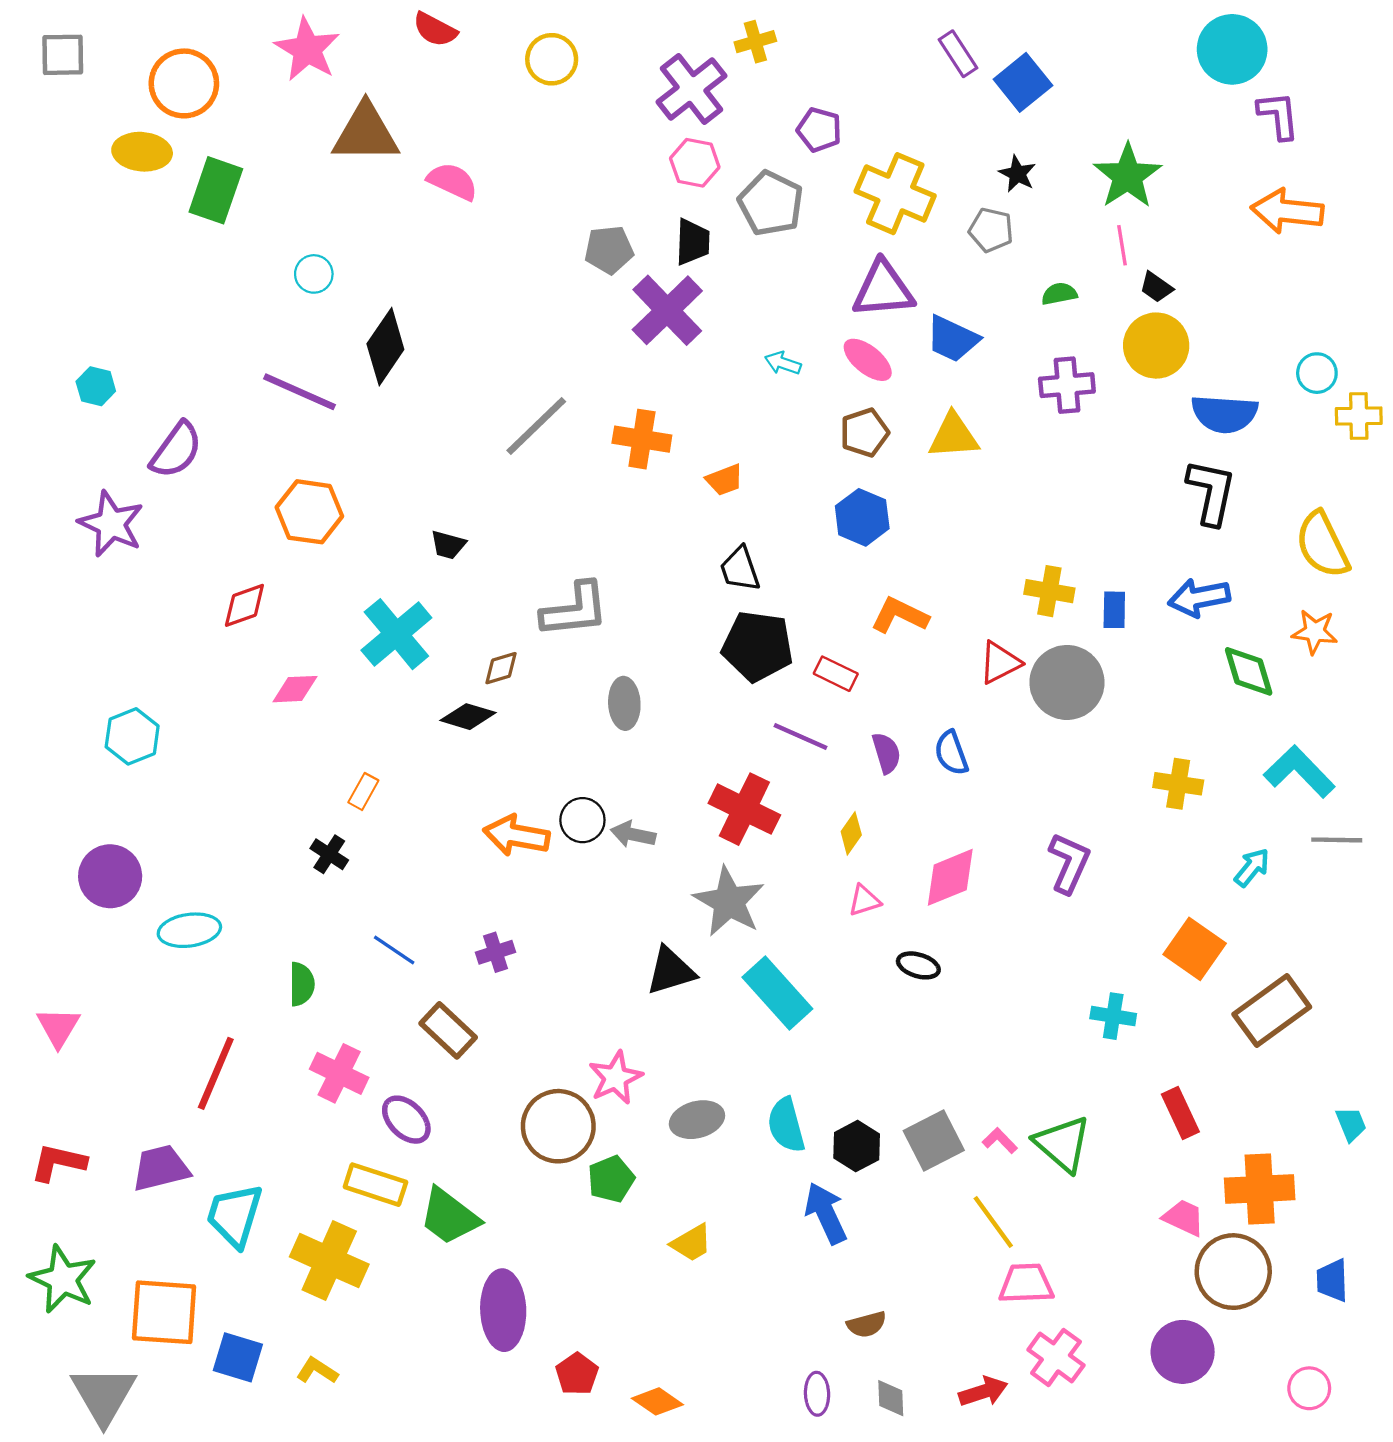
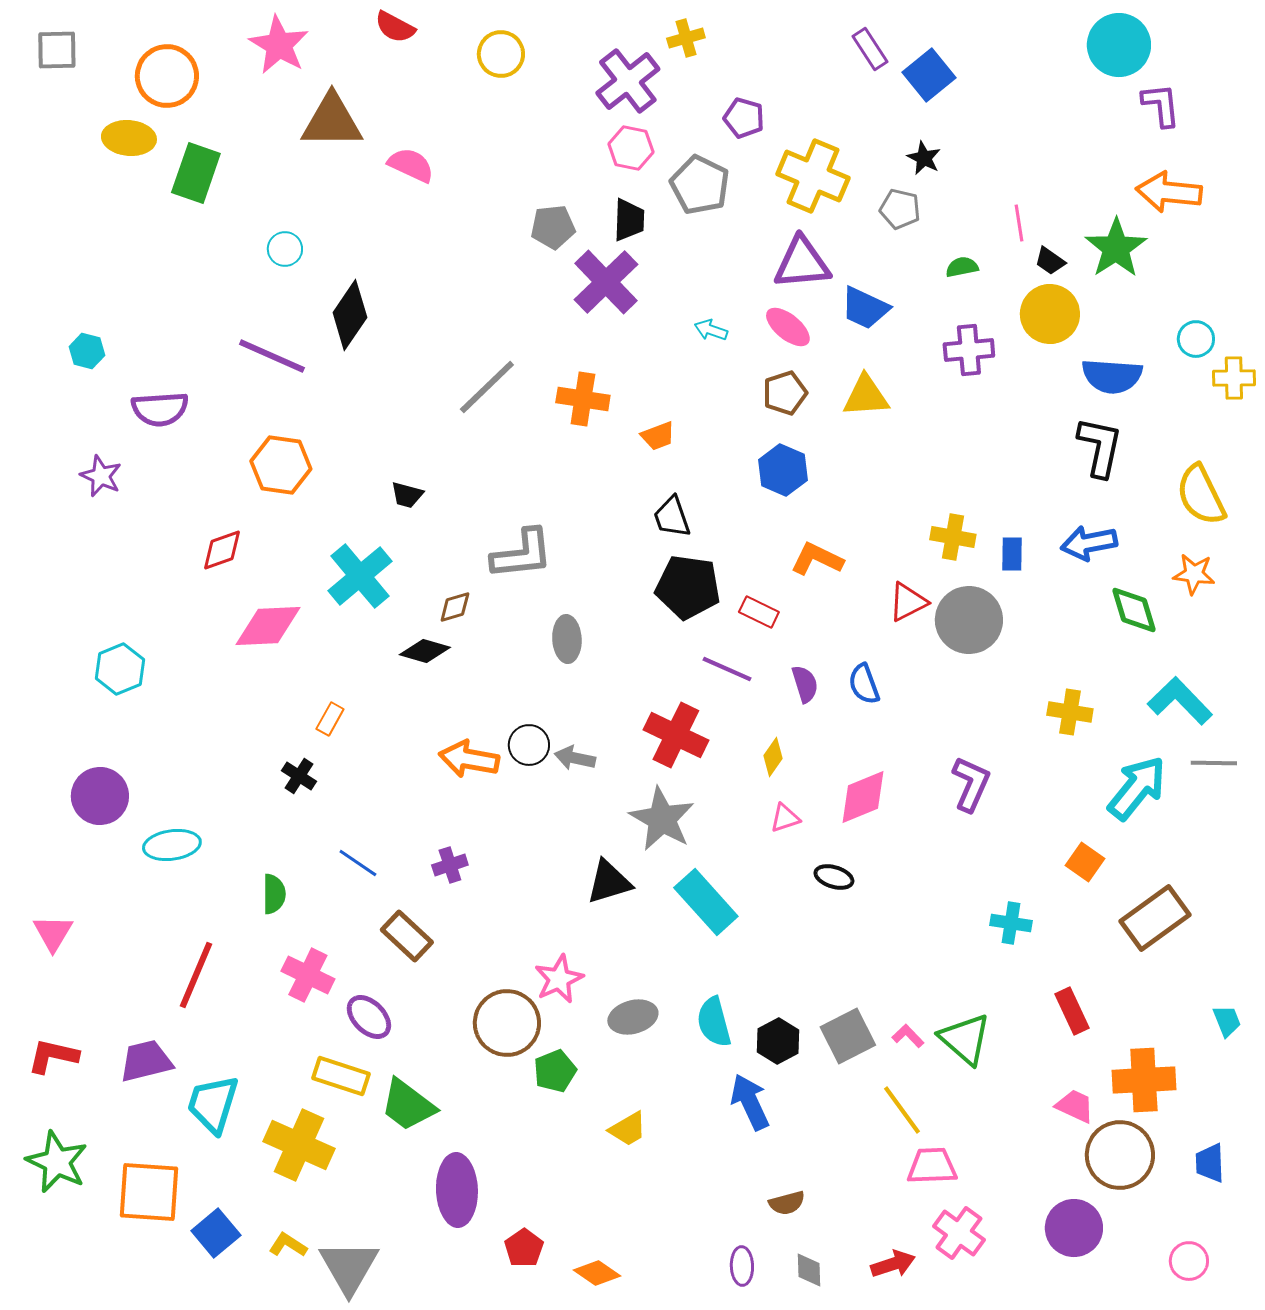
green star: (1128, 176) -> (1116, 248), moved
purple semicircle: (176, 450) -> (160, 409), turned 50
purple star: (111, 524) -> (101, 476), size x0.7
pink diamond: (295, 689) -> (268, 626), size x1.6
cyan arrow: (1252, 867) -> (1137, 788), size x1.8
orange square: (1195, 949) -> (1085, 862), size x0.7
blue square: (238, 1357) -> (216, 1233), turned 33
gray triangle: (104, 1395) -> (349, 1267), moved

